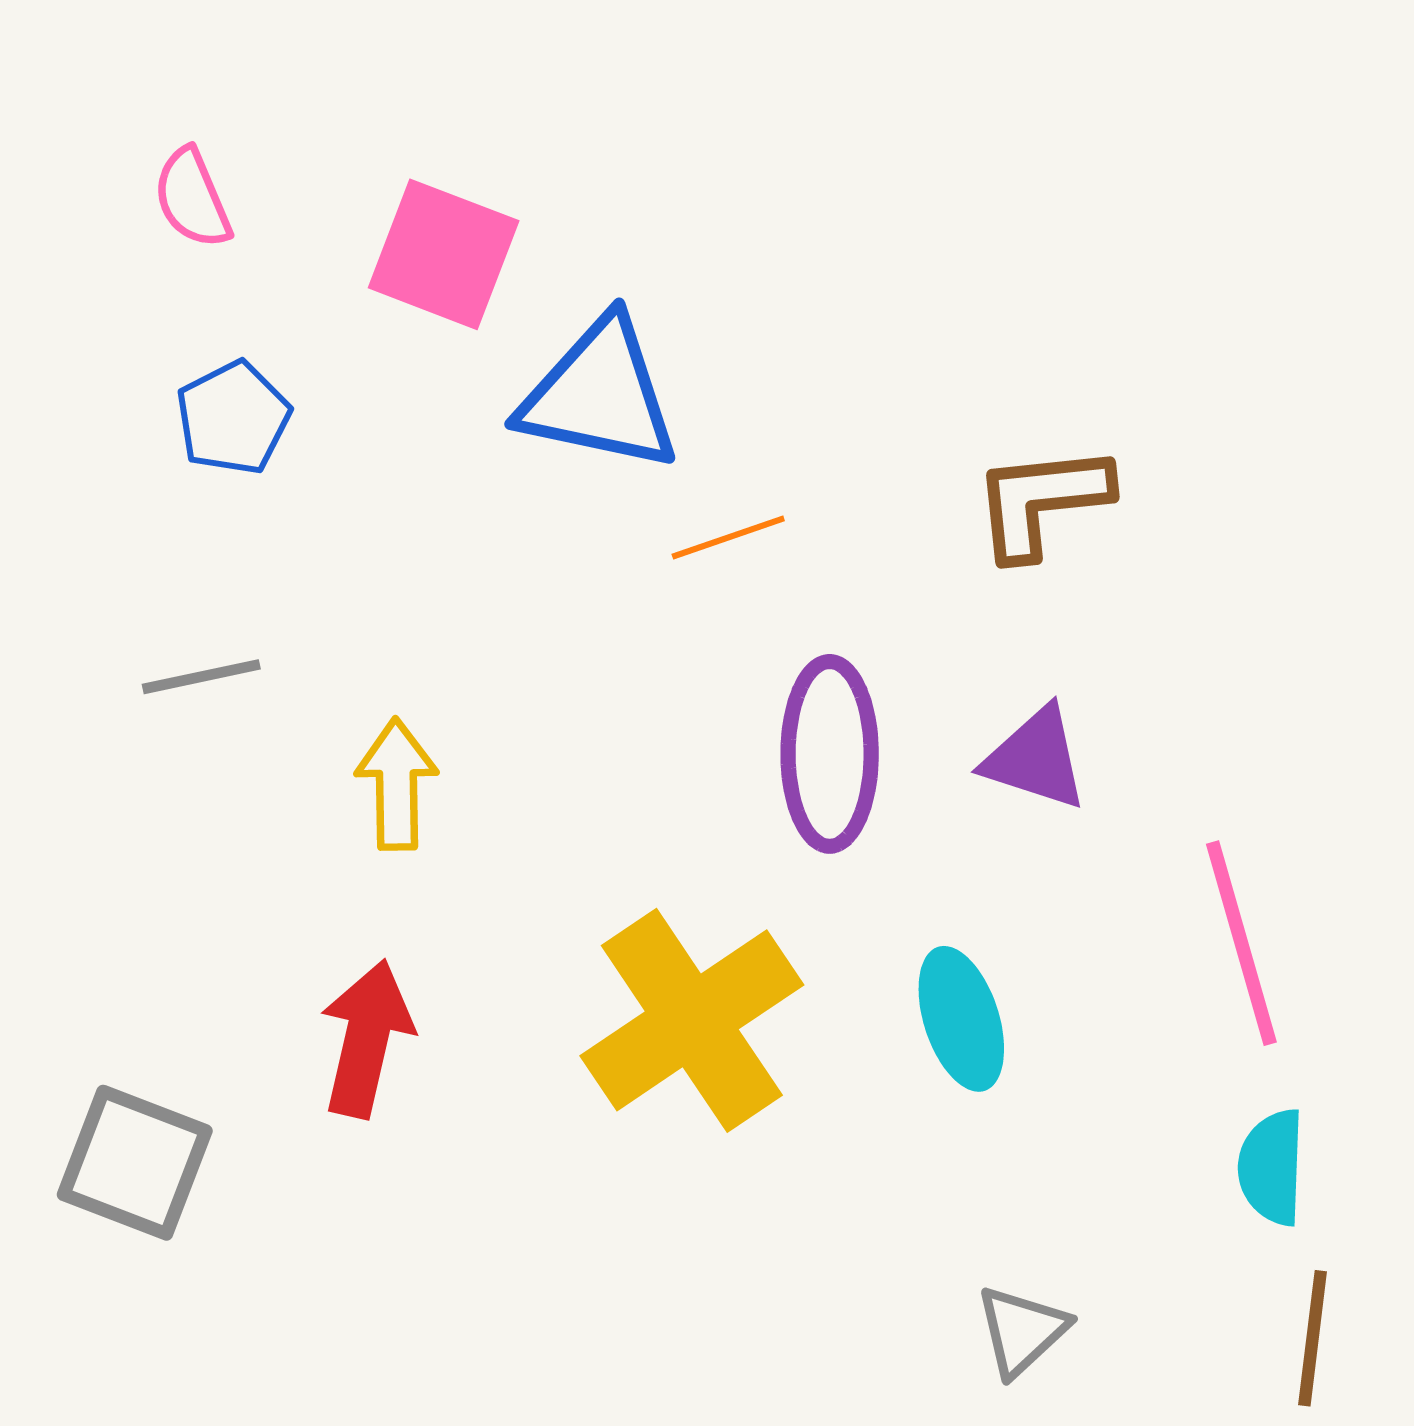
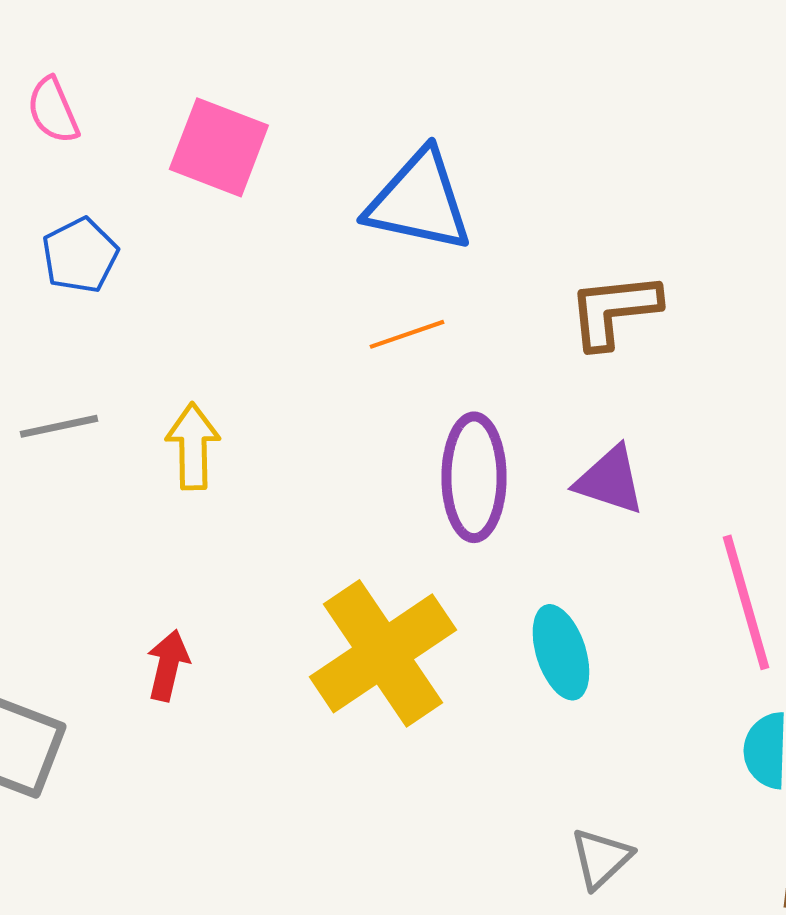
blue triangle: (599, 395) -> (419, 201), moved
yellow arrow: (397, 784) -> (193, 446), moved
red arrow: (366, 1039) -> (168, 665), size x0.7

